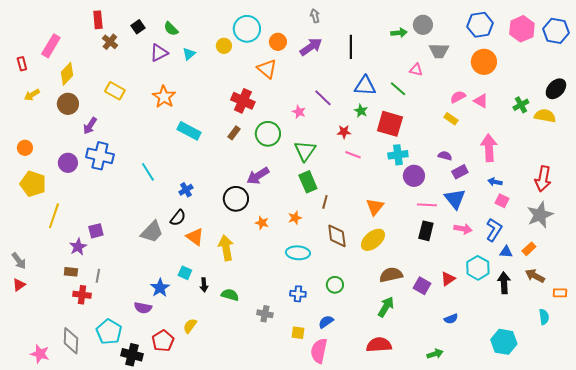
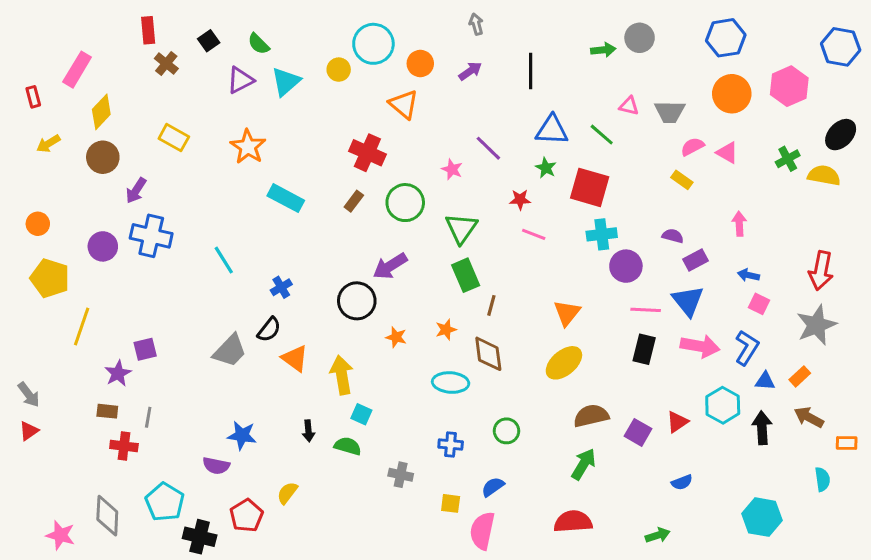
pink hexagon: (522, 29) -> (789, 86), moved
purple arrow: (311, 47) -> (470, 71), size x0.7
gray trapezoid: (439, 51) -> (670, 112), moved
cyan triangle: (189, 54) -> (286, 82), size x1.5
pink arrow: (489, 148) -> (739, 224), size x0.6
pink arrow: (463, 229) -> (700, 346), size x1.4
brown diamond: (337, 236) -> (488, 354), moved
cyan square: (185, 273) -> (361, 414), moved
blue star: (160, 288) -> (242, 435), turned -30

